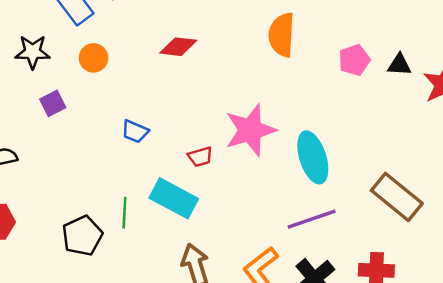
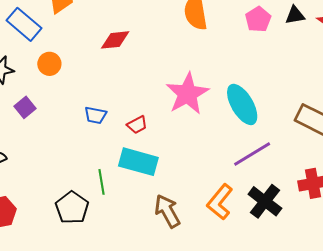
red trapezoid: (200, 157) -> (137, 125), moved

